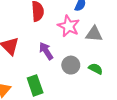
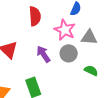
gray circle: (71, 65) -> (69, 53), moved

